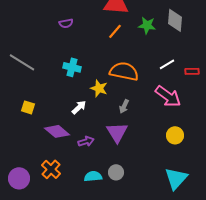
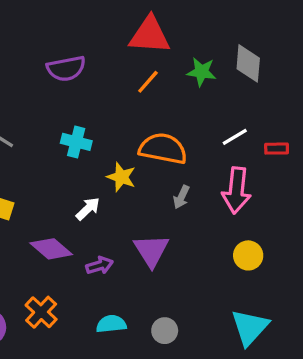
purple semicircle: (66, 23) -> (66, 68), size x1.6
pink arrow: (168, 96) -> (236, 190), turned 60
gray arrow: (124, 106) -> (181, 197), moved
gray circle: (116, 172) -> (165, 331), moved

